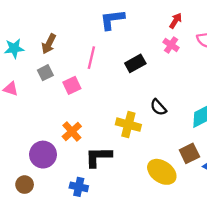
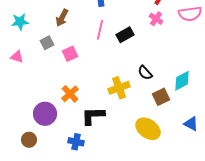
brown arrow: (49, 44) -> (62, 18), moved
pink line: (91, 58) -> (100, 30), moved
yellow cross: (128, 125) -> (119, 88), turned -35
brown square: (189, 153) -> (161, 97), moved

